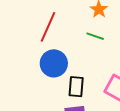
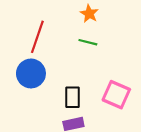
blue circle: (54, 63) -> (31, 73), moved

